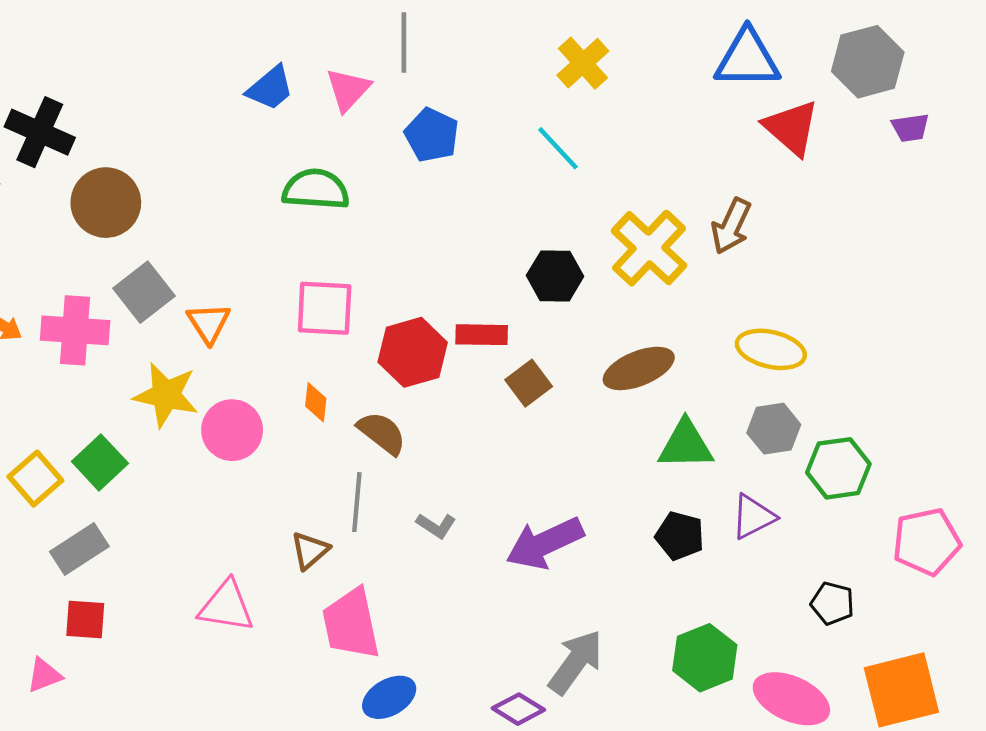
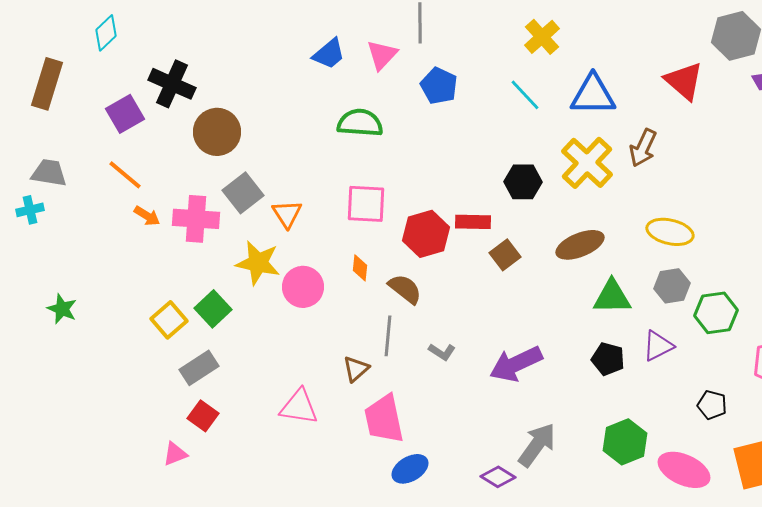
blue triangle: (747, 59) -> (593, 95), moved
red square: (85, 619) -> (203, 416), turned 32

